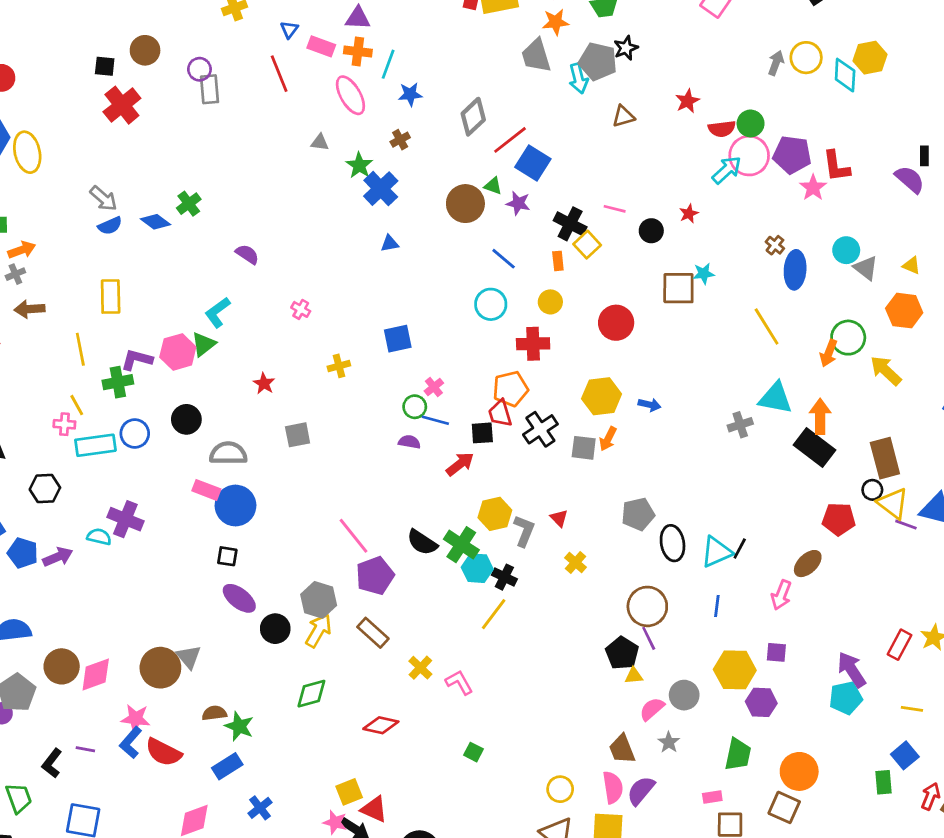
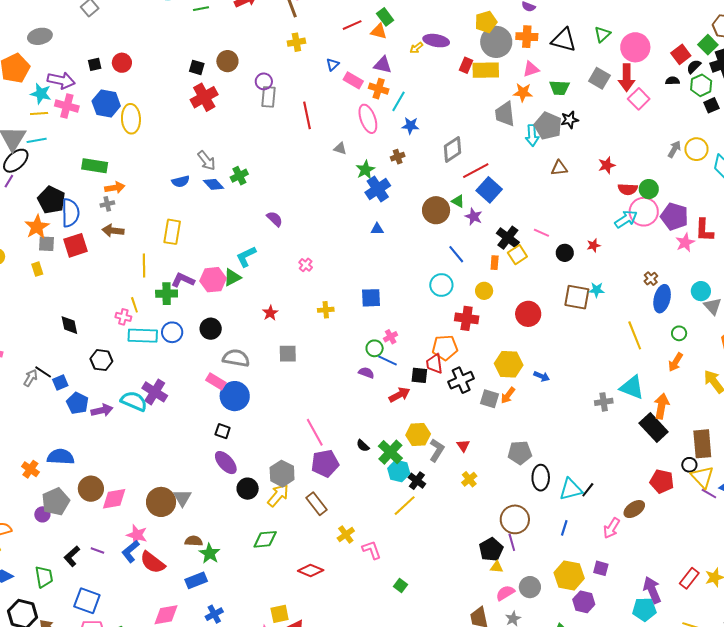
red line: (279, 74) -> (307, 115), moved
gray arrow: (103, 198) -> (207, 161), moved
green circle: (848, 338) -> (679, 333), moved, size x0.6
cyan semicircle: (99, 537) -> (134, 401), size x1.5
black semicircle: (422, 542) -> (363, 446), size x0.6
green square: (474, 752) -> (401, 586), moved

